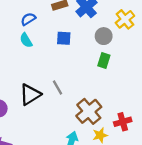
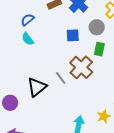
blue square: (64, 38) -> (73, 35), moved
brown cross: (89, 111) -> (81, 67), moved

